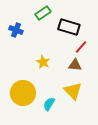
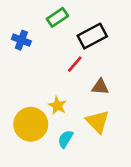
black rectangle: (69, 27) -> (92, 36), turned -45
red line: (81, 47) -> (75, 64), moved
yellow star: (43, 62) -> (57, 106), moved

